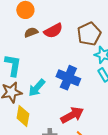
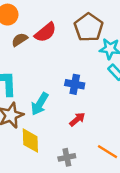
blue cross: (68, 78) -> (75, 84), size x0.7
red arrow: (72, 115) -> (77, 119), moved, size x0.6

